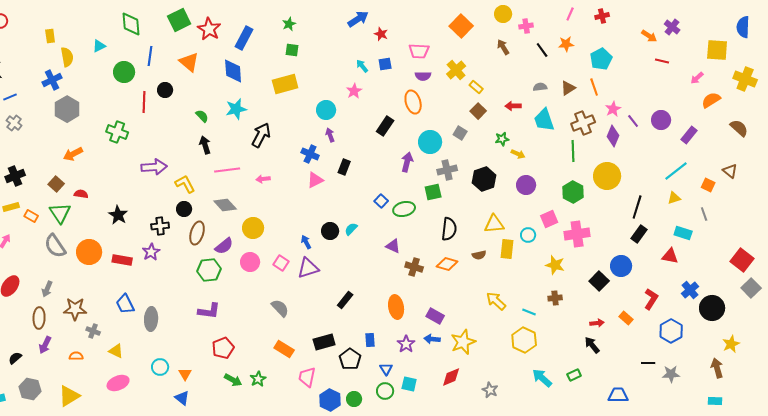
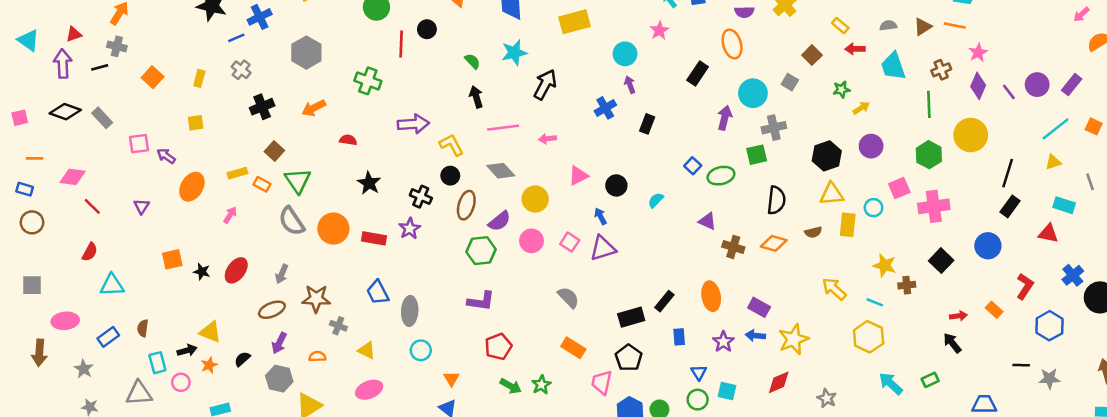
blue cross: (52, 80) -> (260, 17), moved
yellow rectangle: (476, 87) -> (840, 26), moved
orange line: (594, 87) -> (955, 26), turned -60
purple circle: (661, 120) -> (1037, 85), moved
purple line: (633, 121) -> (1009, 92), moved
brown cross: (583, 123) -> (941, 70), size x0.7
blue cross: (310, 154) -> (605, 108), turned 36
yellow arrow: (518, 154) -> (861, 108), turned -56
black cross: (15, 176) -> (262, 107), moved
black hexagon: (484, 179) -> (827, 156), moved
pink triangle: (315, 180) -> (578, 176), moved
brown square: (56, 184) -> (274, 151), moved
orange square: (708, 185) -> (1094, 126), moved
red semicircle: (81, 194) -> (348, 140), moved
black cross: (160, 226) -> (421, 197), turned 30
black circle: (330, 231) -> (616, 185), moved
yellow star: (555, 265) -> (885, 265), moved
black square: (599, 281) -> (941, 261), moved
black rectangle: (345, 300) -> (664, 301), moved
brown ellipse: (39, 318) -> (272, 310), turned 65
black rectangle: (324, 342) -> (631, 317), moved
black pentagon: (350, 359) -> (629, 358), moved
cyan circle: (160, 367) -> (421, 350), moved
gray hexagon: (30, 389) -> (279, 379), moved

